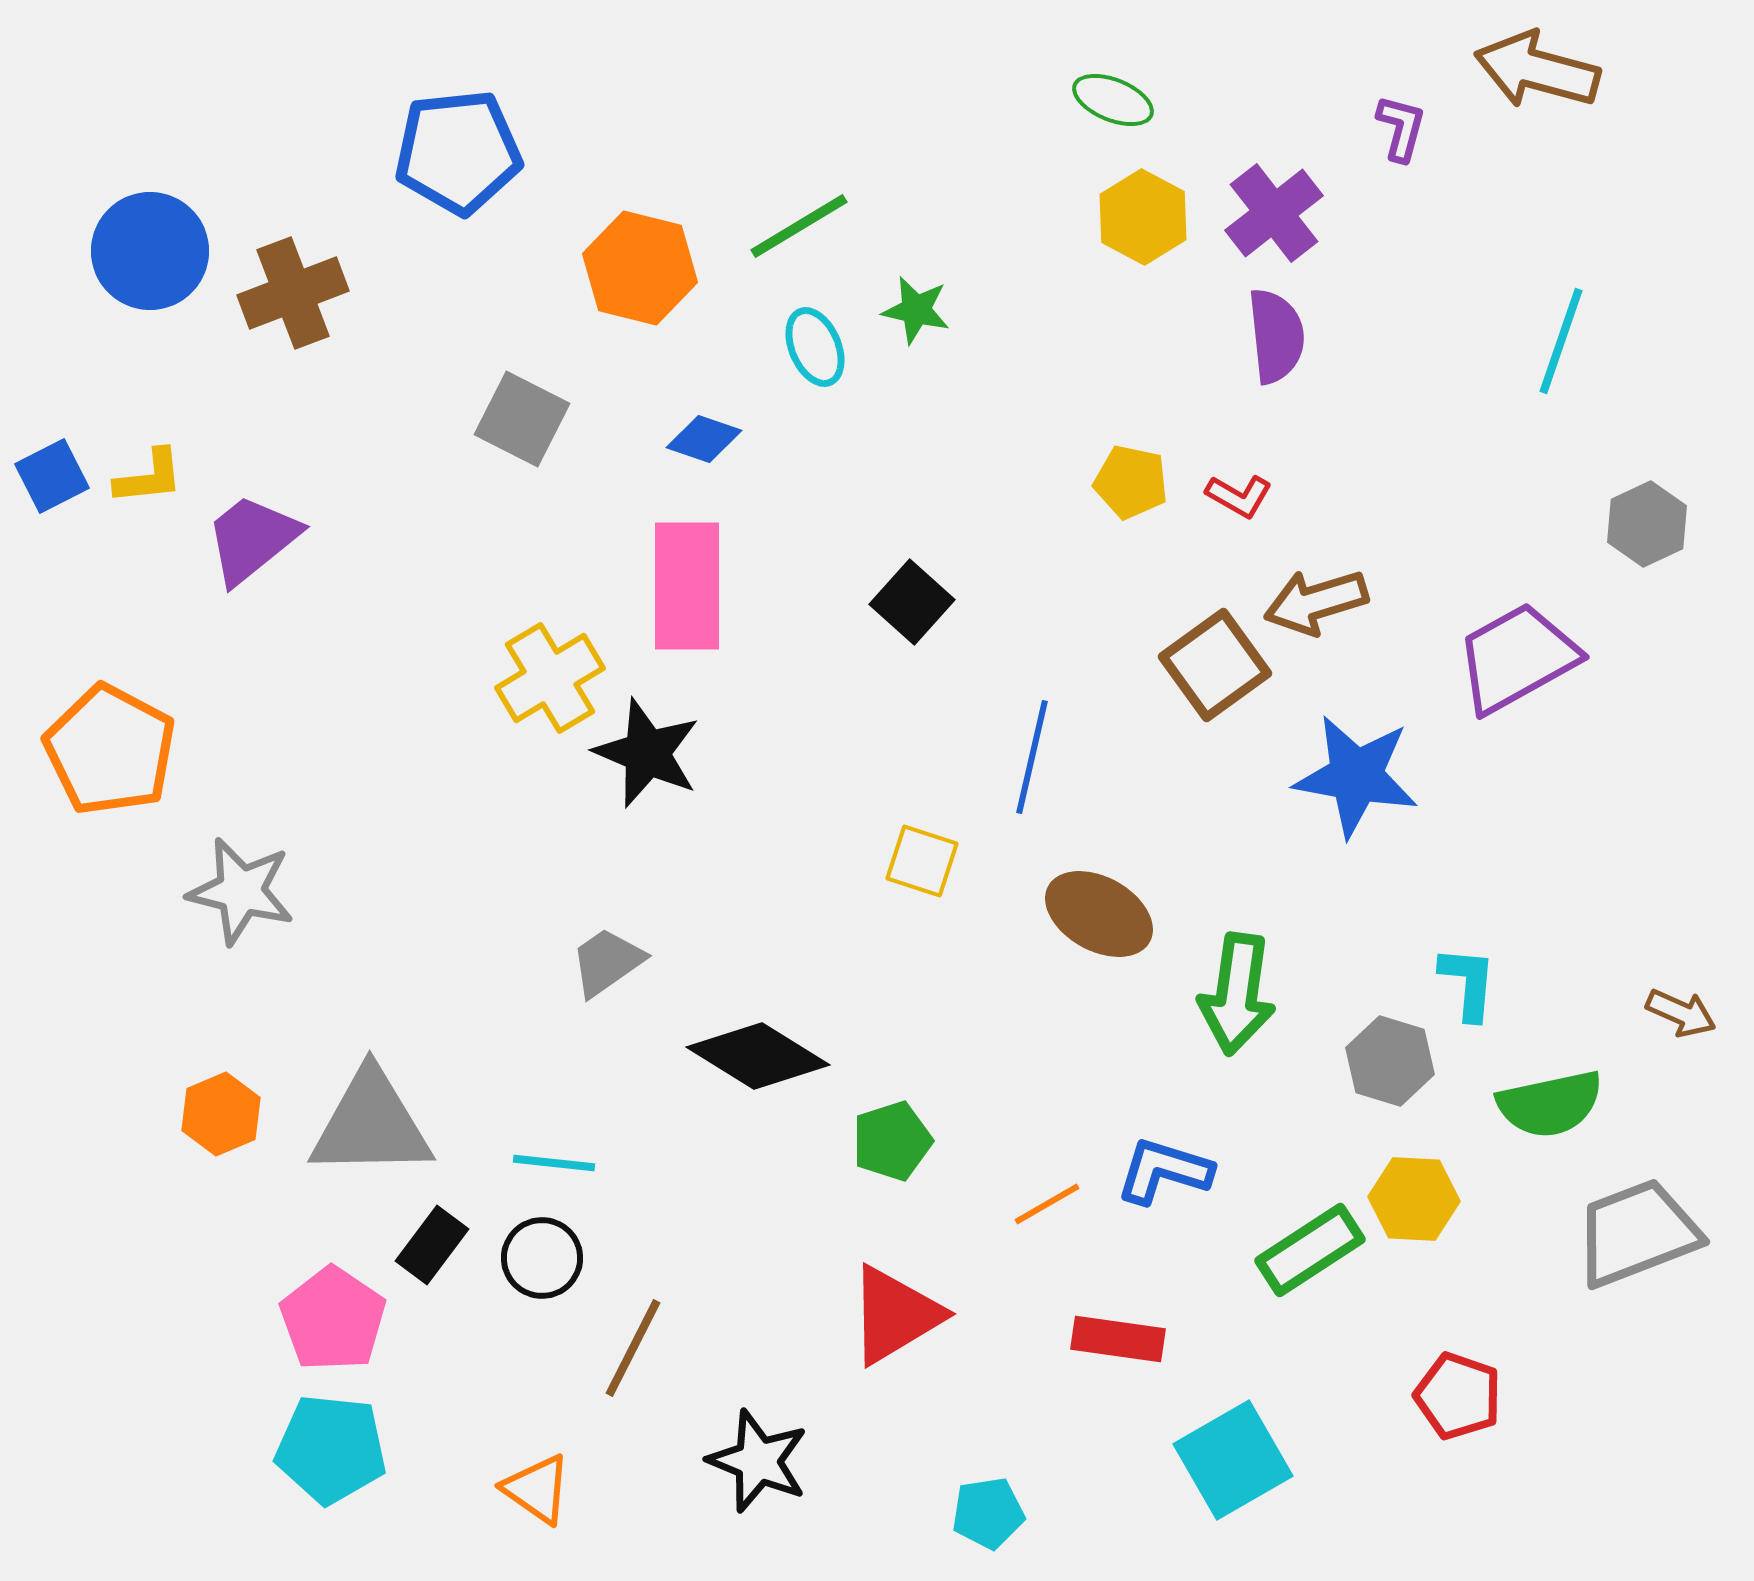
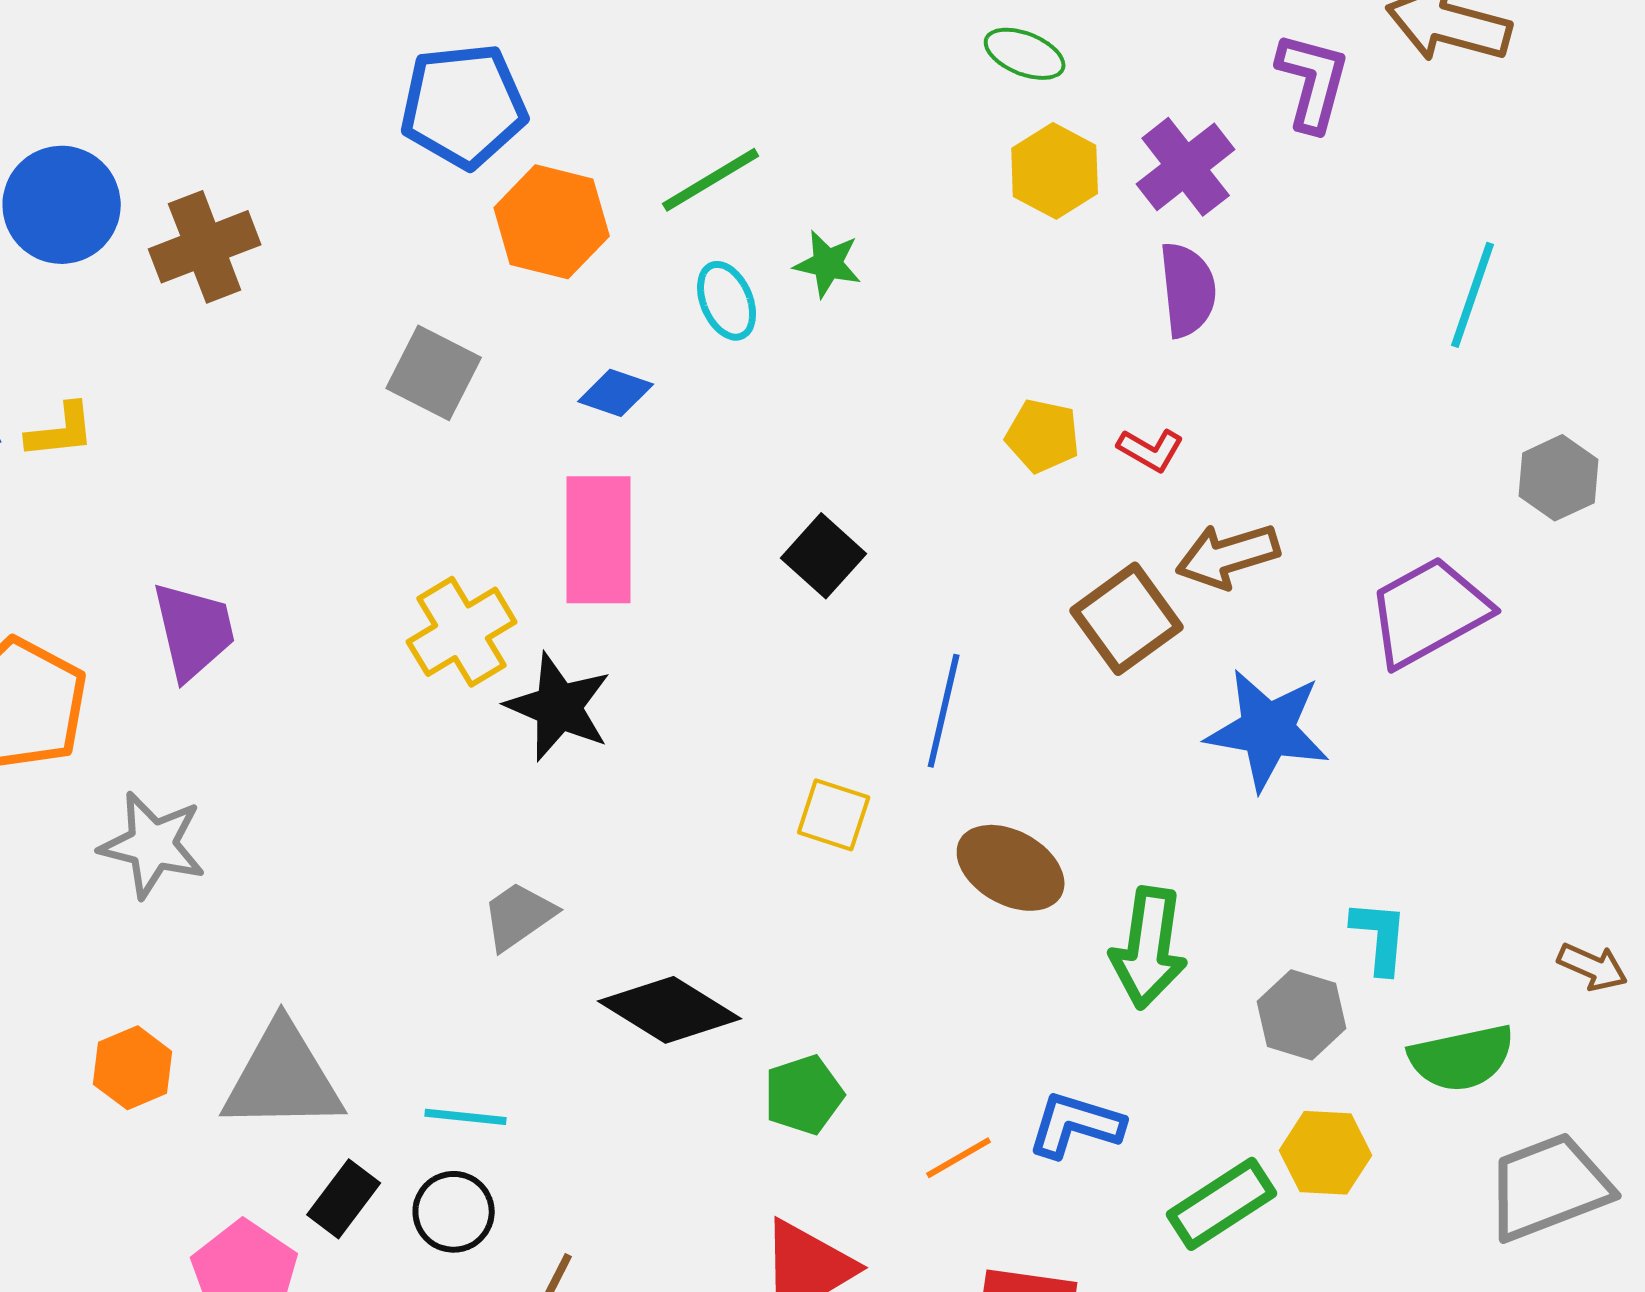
purple L-shape: (1401, 128) -> (1313, 82), size x1.5
blue pentagon: (458, 152) -> (464, 106), moved
purple trapezoid: (252, 539) -> (194, 631), moved, turned 116

